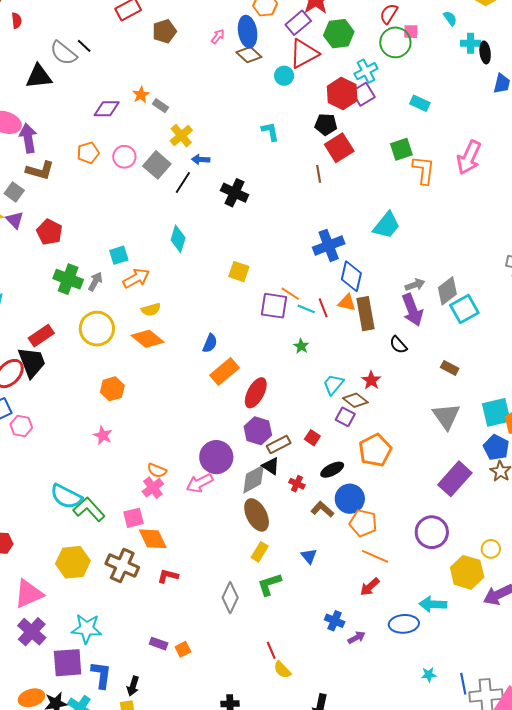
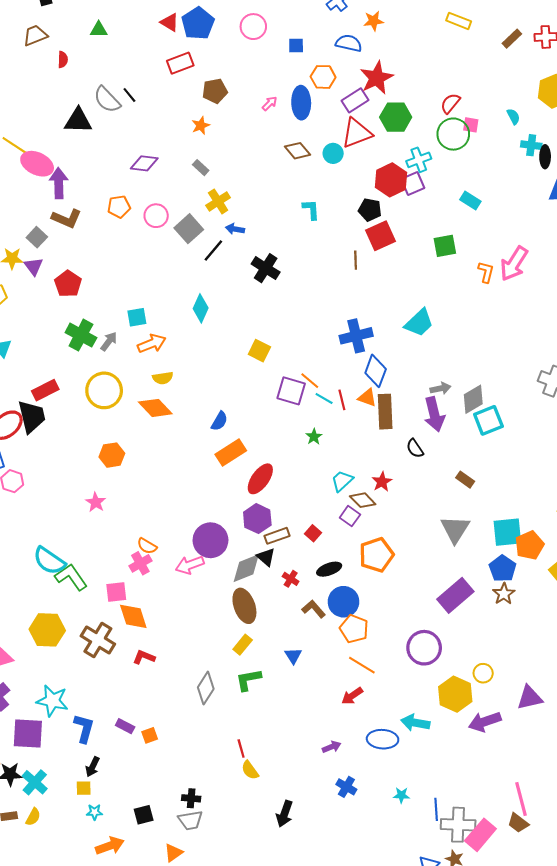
brown diamond: (249, 55) -> (298, 151), moved
orange star: (141, 95) -> (201, 126), moved
orange L-shape: (424, 170) -> (486, 272), moved, size x0.7
blue cross: (335, 621) -> (346, 787), moved
blue L-shape: (101, 675) -> (84, 728), moved

